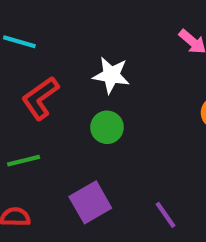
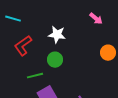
green line: (24, 161) -> (35, 76), moved

